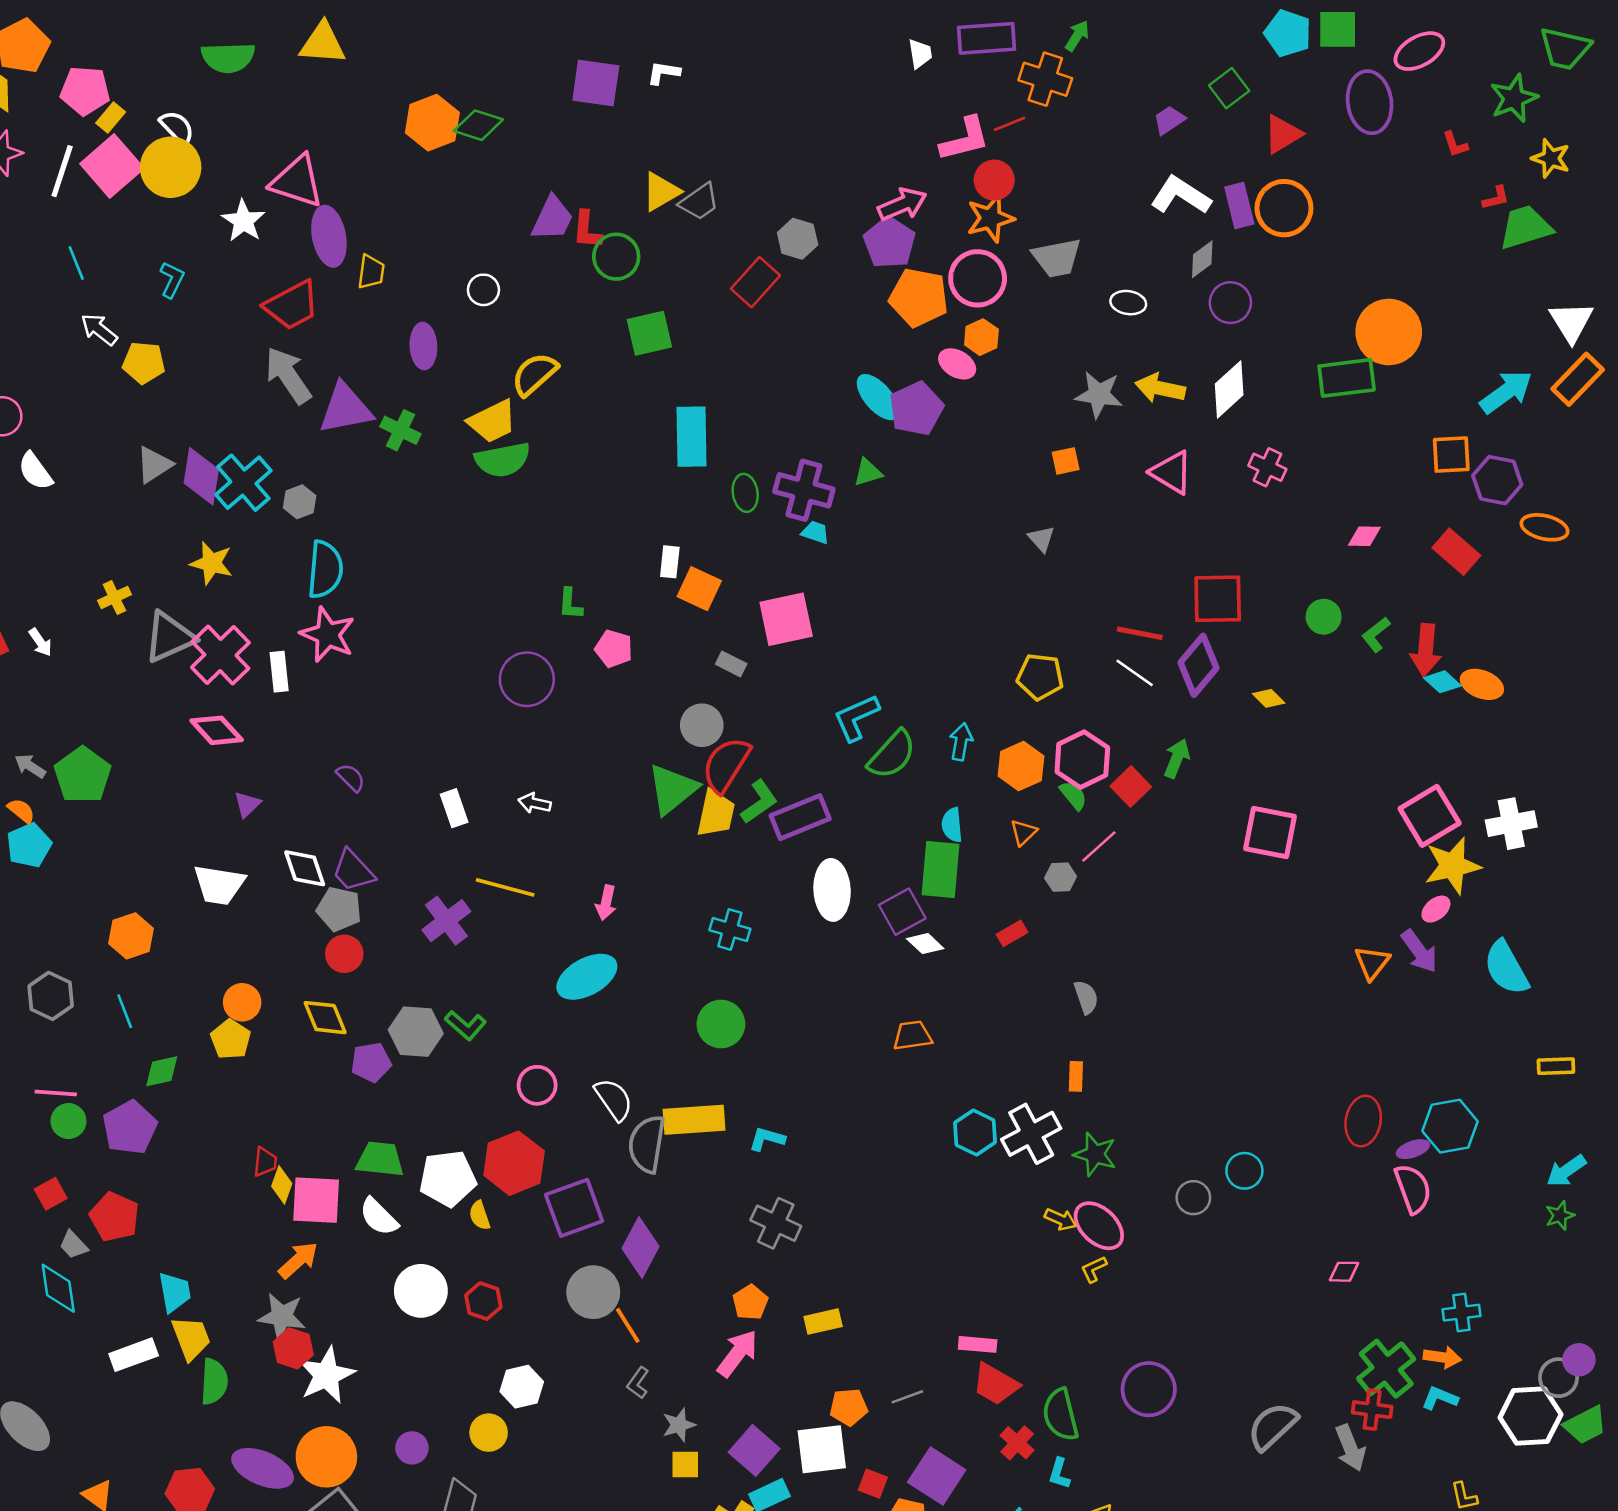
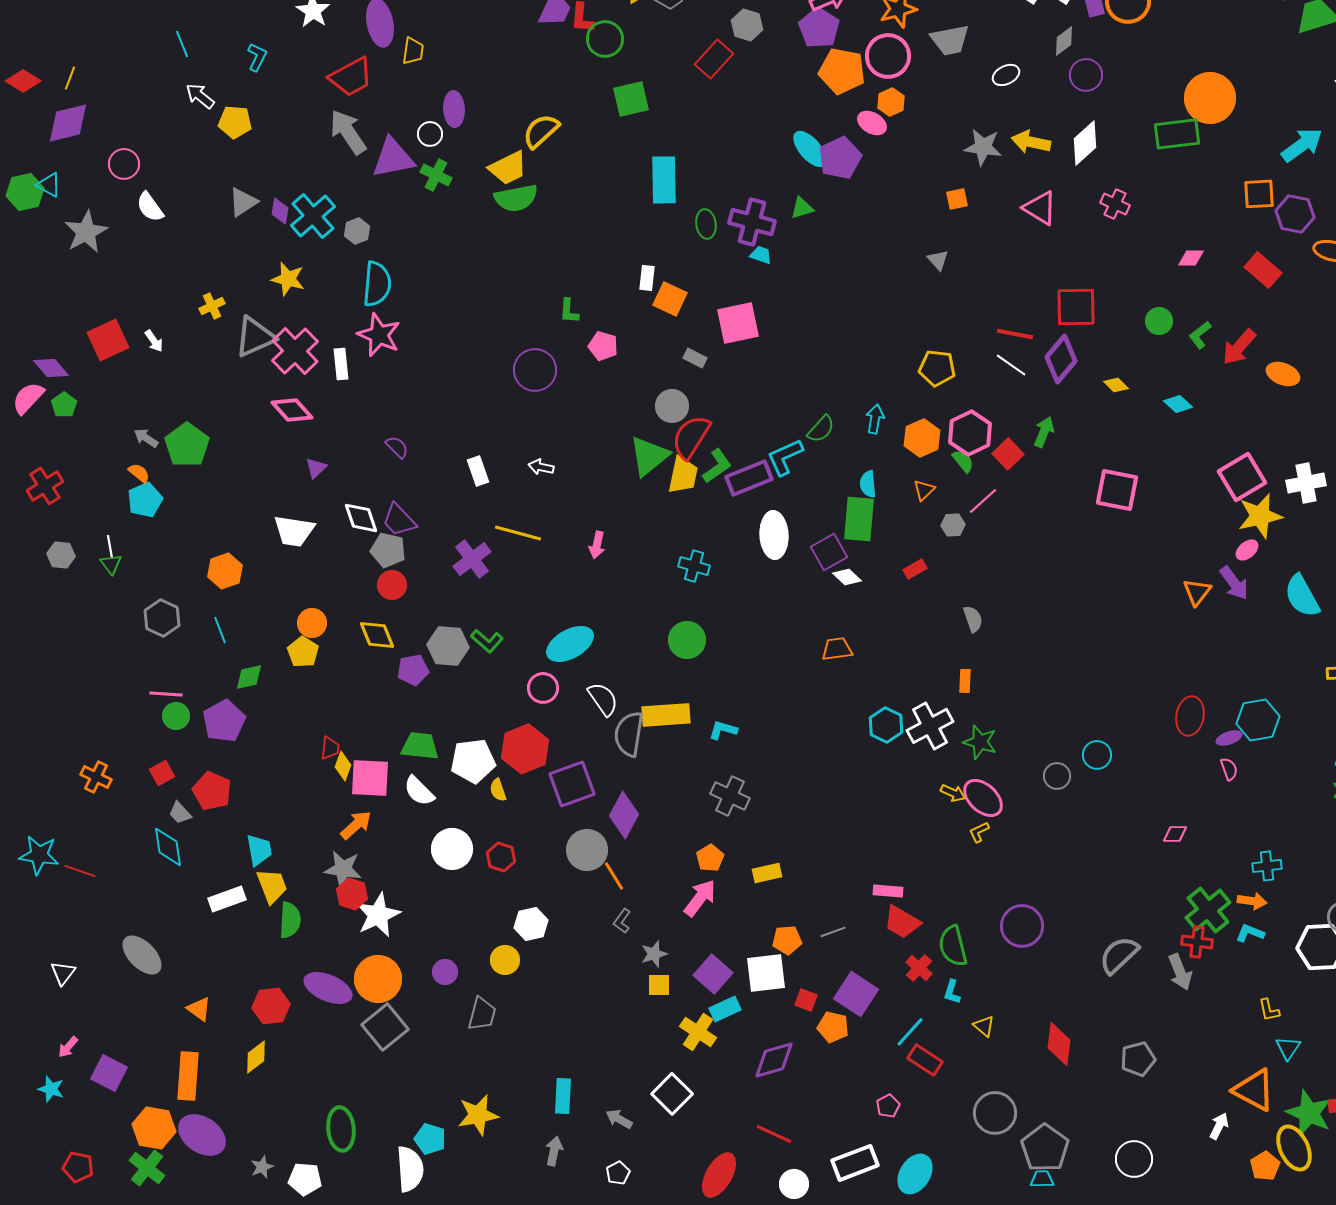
white circle: (483, 290) -> (430, 134), moved
white ellipse: (1128, 303) -> (1006, 75), turned -36
purple diamond: (201, 476) -> (280, 211), size x0.6
red arrow: (1426, 650) -> (1239, 347), turned 36
cyan diamond: (1442, 682) -> (1178, 404), moved
cyan L-shape: (856, 718) -> (785, 457), moved
green semicircle: (892, 755) -> (821, 429), size x0.7
cyan ellipse: (587, 977) -> (570, 644), moved
pink semicircle: (1413, 1189) -> (1229, 769), size x0.6

